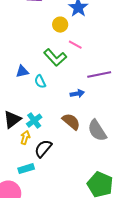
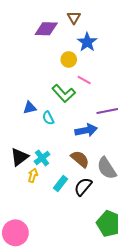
blue arrow: (77, 94) -> (86, 130), size x1.5
black semicircle: (43, 149) -> (83, 187), moved
cyan rectangle: (26, 169) -> (61, 184), moved, turned -35

